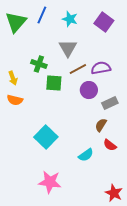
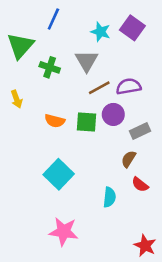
cyan star: (70, 19) -> (101, 32), moved
green triangle: (16, 22) -> (20, 46), moved
green cross: (39, 64) -> (50, 67), moved
green square: (54, 83) -> (87, 122), moved
orange semicircle: (15, 100) -> (55, 121), moved
cyan semicircle: (86, 155) -> (109, 197), turned -49

